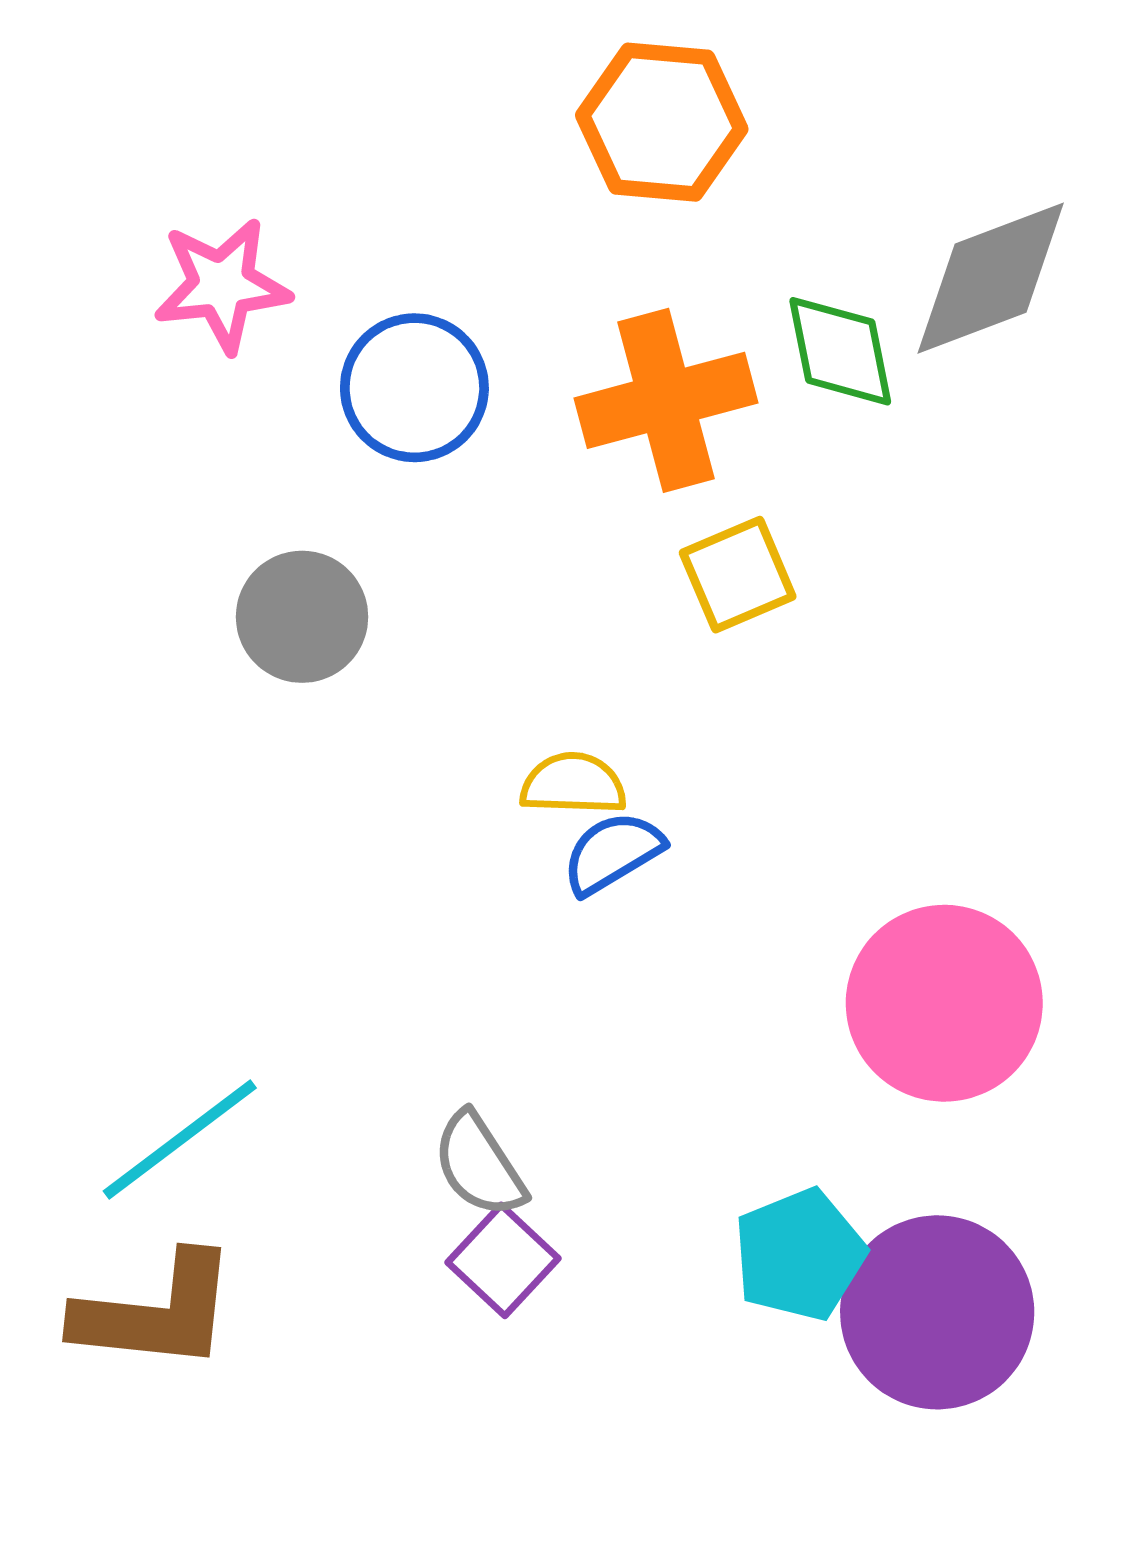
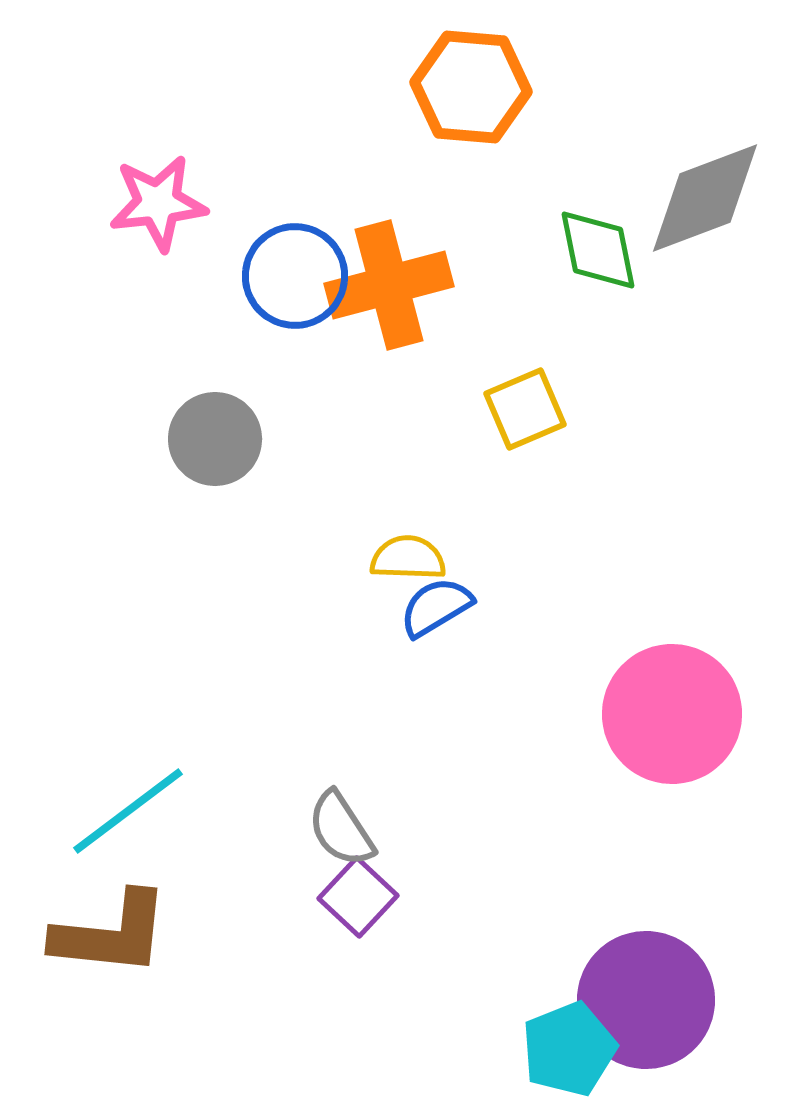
orange cross: (666, 400) -> (389, 285), moved
cyan pentagon: (799, 1255) -> (569, 1049), moved
purple circle: (937, 1312) -> (646, 1000), moved

